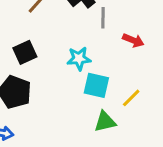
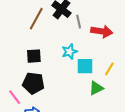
red arrow: (133, 40) -> (102, 31), size x1.5
black square: (25, 52) -> (34, 56), turned 35

